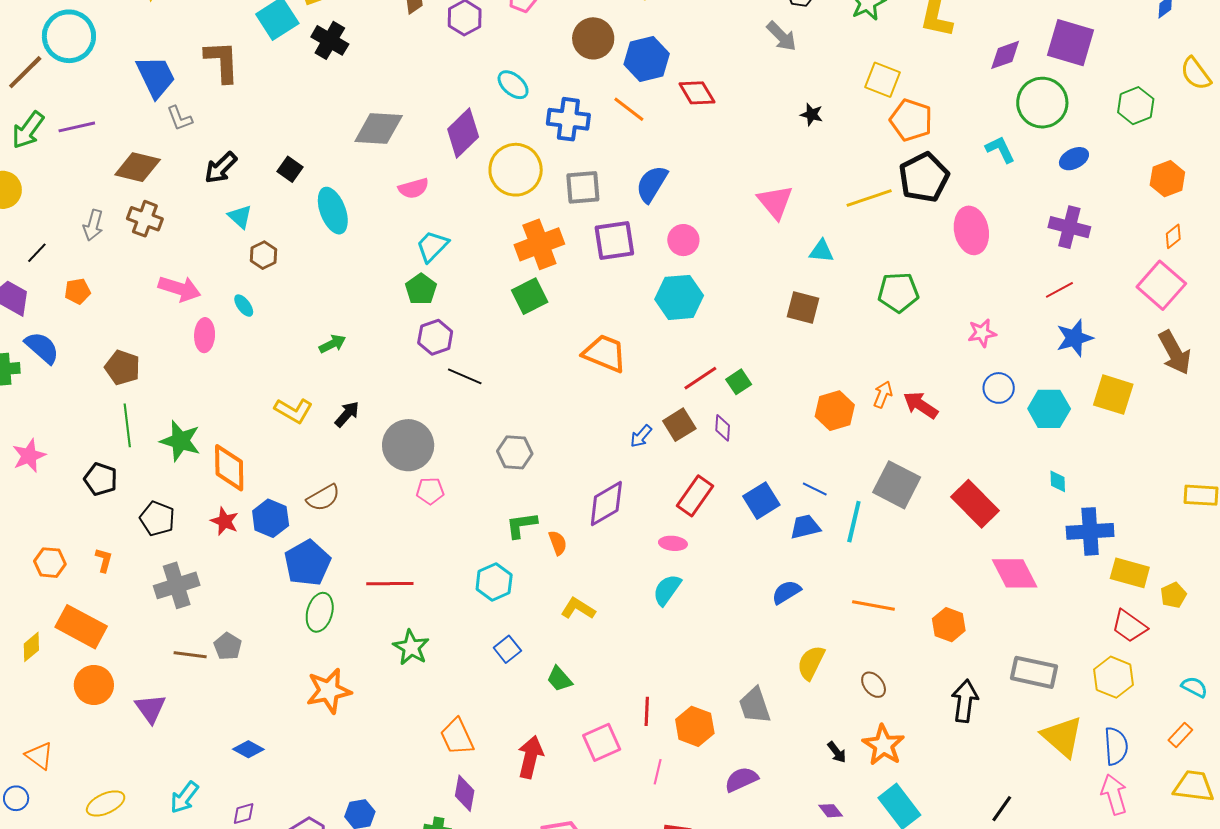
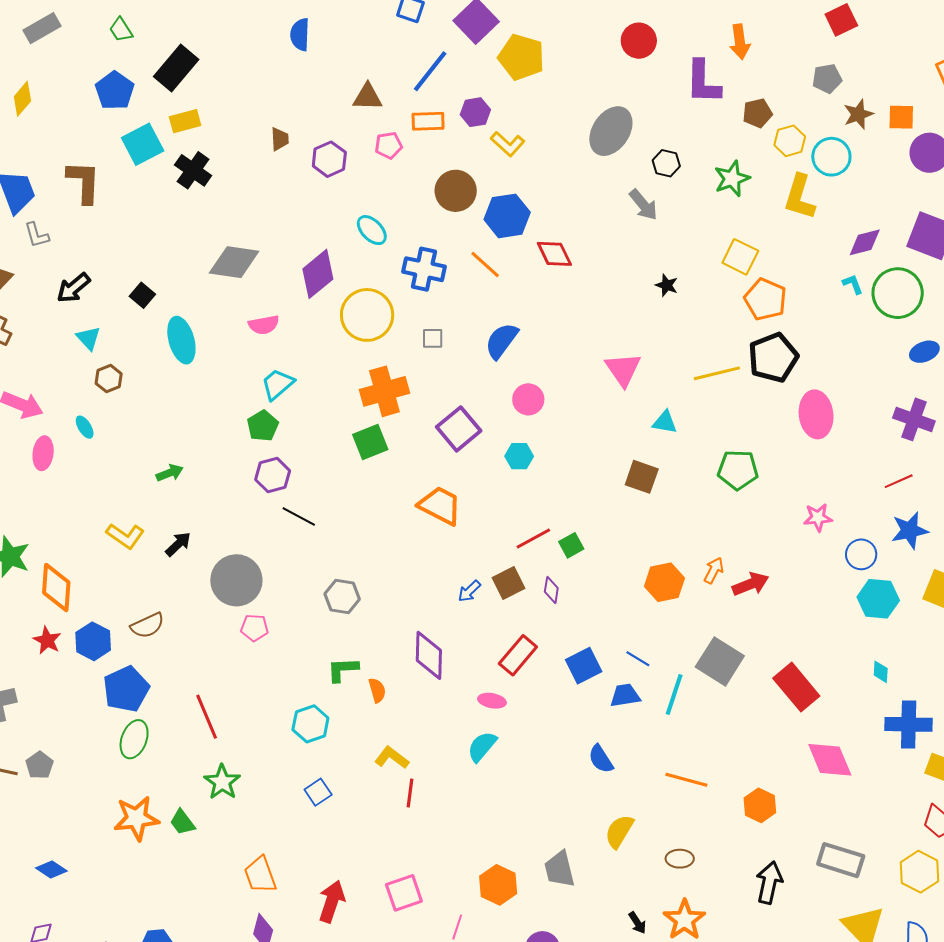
cyan L-shape: (1000, 149) -> (853, 284), moved, size x0.7
gray square: (583, 187) -> (433, 338), size x0.6
purple square: (614, 240) -> (459, 429), moved, turned -36
cyan hexagon: (679, 297) -> (519, 456), size x0.6
blue circle: (999, 388) -> (861, 554), moved
red arrow: (921, 405) -> (750, 584), turned 120
purple diamond: (606, 504) -> (429, 655), turned -63
red line: (390, 584) -> (207, 717), turned 63
blue semicircle: (786, 592) -> (601, 759), turned -96
green trapezoid: (559, 679) -> (182, 822), moved
brown ellipse: (874, 685) -> (680, 859), turned -56
red line: (647, 711) -> (410, 793), moved

